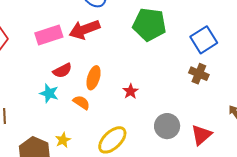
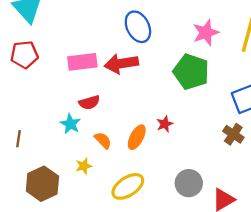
orange ellipse: (94, 78) -> (137, 137), moved
red star: (130, 91) -> (165, 124), moved
yellow star: (63, 140) -> (84, 166), moved

